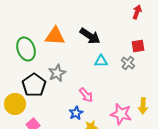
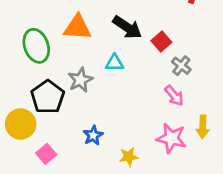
red square: (138, 46) -> (161, 42), moved, turned -32
cyan triangle: (101, 61) -> (114, 63), moved
pink arrow: (86, 95) -> (174, 96), moved
blue star: (76, 113) -> (93, 135), moved

